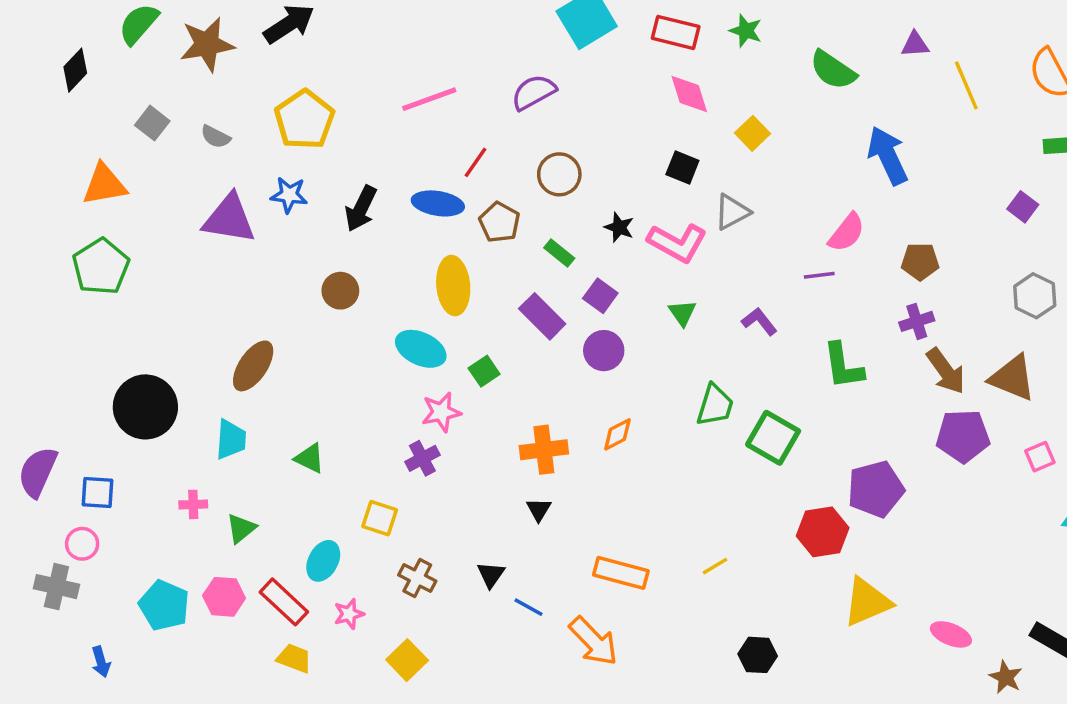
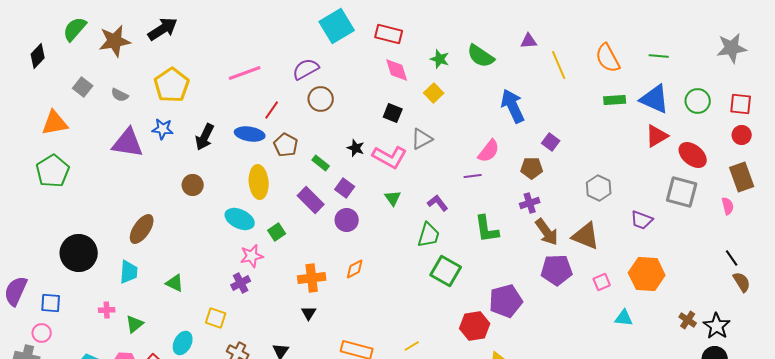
green star: (746, 31) -> (440, 59), moved
brown circle: (559, 174) -> (321, 99), moved
purple square: (1023, 207) -> (551, 142), moved
green trapezoid: (715, 405) -> (429, 235), moved

